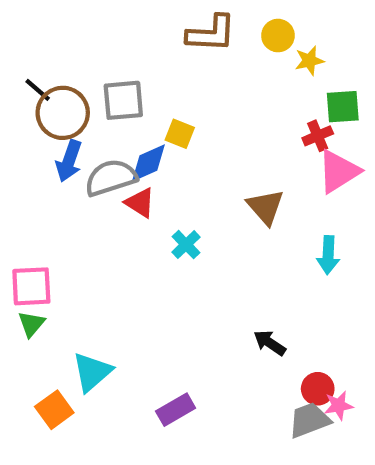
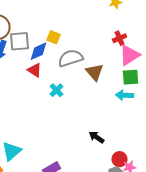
gray square: (123, 100) -> (20, 41), moved
green square: (343, 107) -> (130, 77), moved
gray semicircle: (111, 178) -> (70, 58), moved
cyan arrow: (328, 255) -> (124, 95), turned 90

